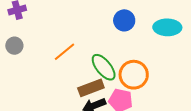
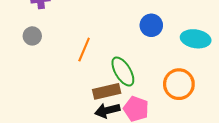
orange line: (64, 52) -> (84, 50), turned -35
orange circle: (134, 75) -> (179, 84), moved

